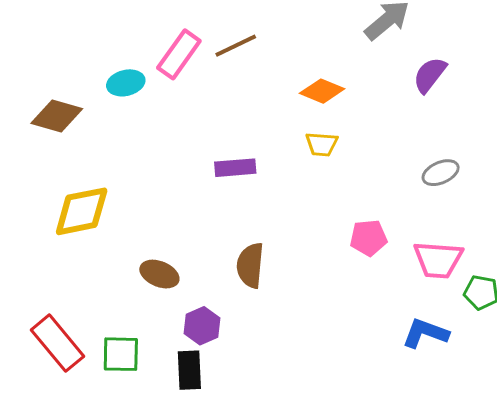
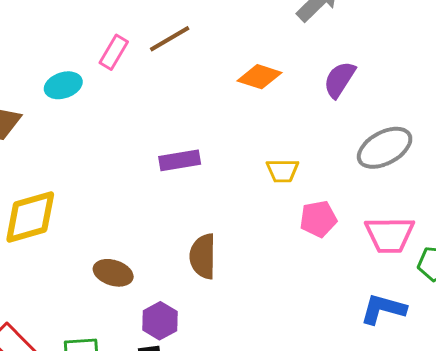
pink rectangle: (179, 54) -> (114, 52), size x0.7
purple semicircle: (430, 75) -> (339, 80), moved
yellow trapezoid: (322, 144) -> (283, 171), moved
gray ellipse: (441, 173) -> (385, 148), size x1.5

